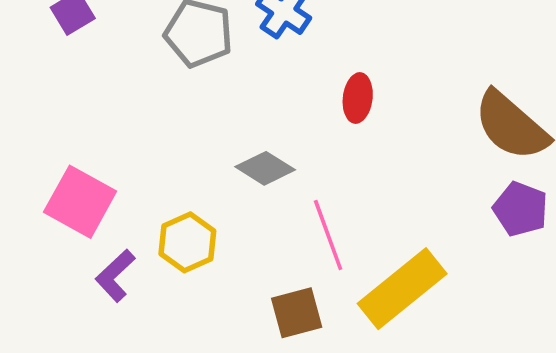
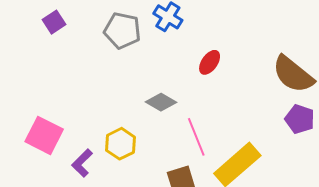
red ellipse: (358, 98) -> (210, 62), turned 30
pink square: (80, 202) -> (44, 135), moved

